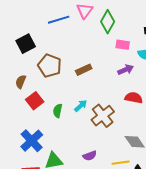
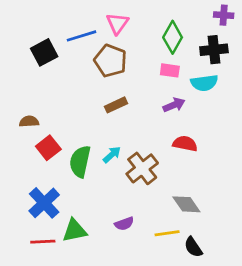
green diamond: (108, 22) -> (173, 37), moved
black square: (26, 44) -> (44, 52), moved
brown pentagon: (50, 66) -> (110, 61), moved
brown semicircle: (21, 82) -> (29, 121), turned 64
green semicircle: (58, 111) -> (80, 162), size x1.6

